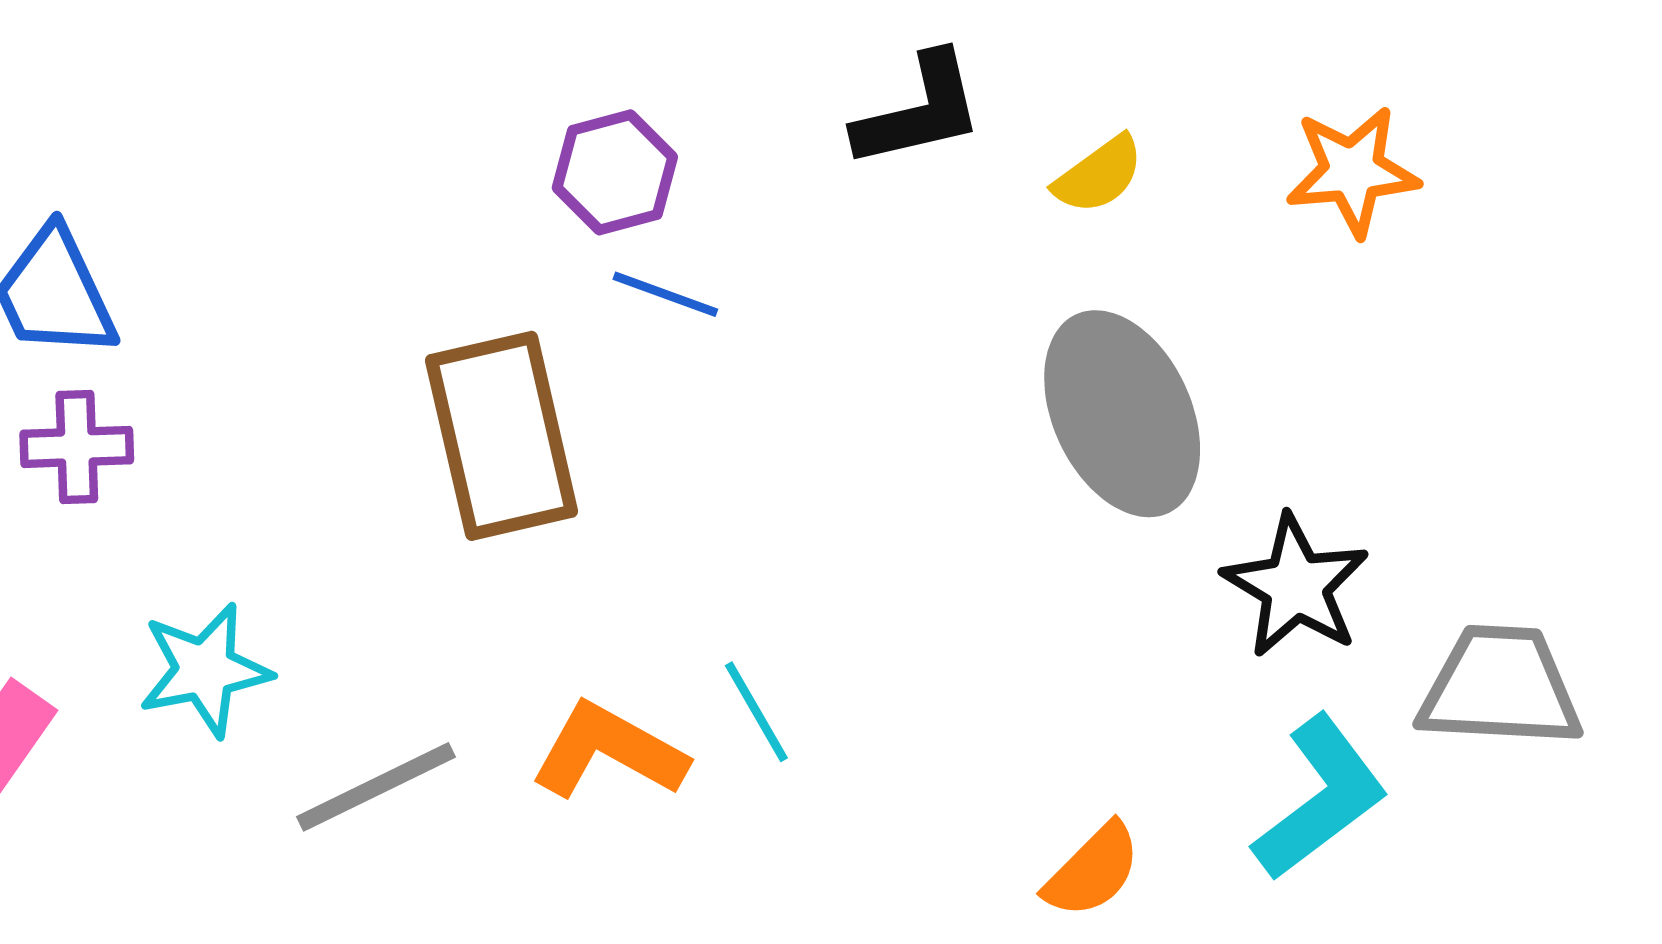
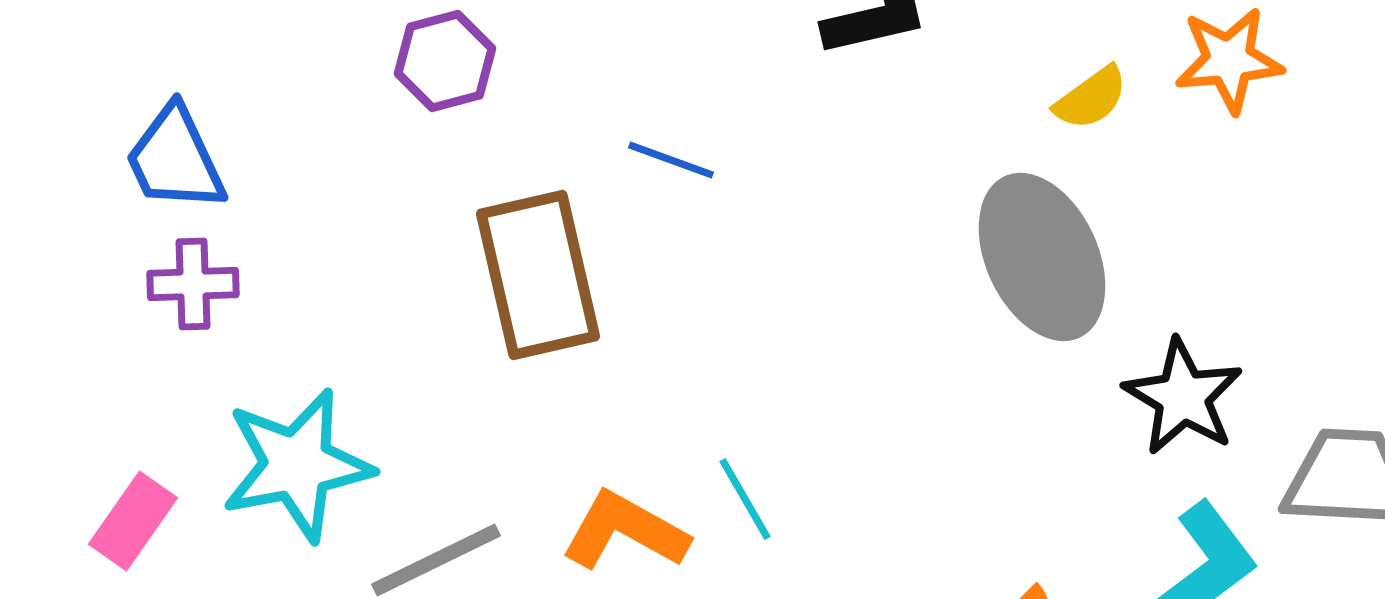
purple hexagon: (615, 172) -> (445, 61), moved
yellow semicircle: (1099, 175) -> (1091, 98), moved
cyan star: (205, 670) -> (297, 465), size x1.4

